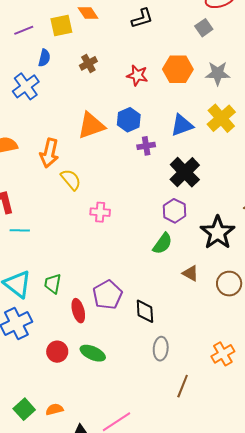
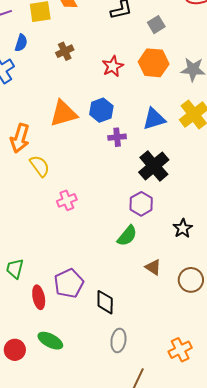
gray square: (204, 28) -> (156, 25), moved
red star: (137, 75) -> (113, 66), turned 30
pink cross: (100, 212) -> (67, 200), turned -30
black star: (218, 233) -> (183, 228), size x0.6
red circle: (57, 352) -> (15, 350), moved

